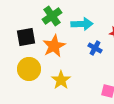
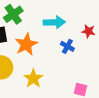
green cross: (52, 16) -> (13, 14), moved

